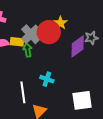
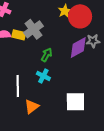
yellow star: (60, 23) -> (65, 11), moved
red circle: (49, 32) -> (80, 16), moved
green arrow: (28, 50) -> (47, 55), moved, turned 32

